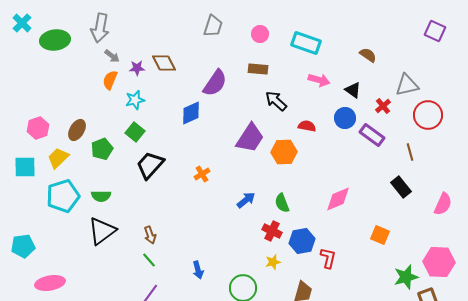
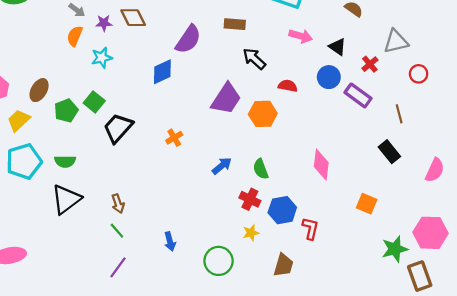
red circle: (428, 115) -> (419, 74), size x0.6
green square: (135, 132) -> (94, 102), moved
pink diamond: (338, 199) -> (321, 165), turned -60

